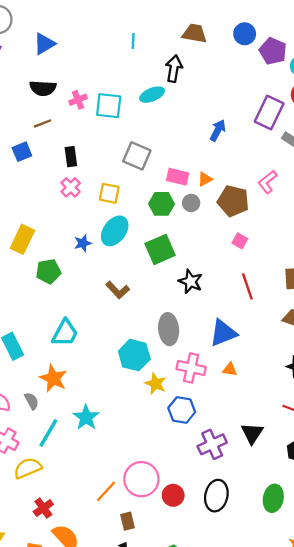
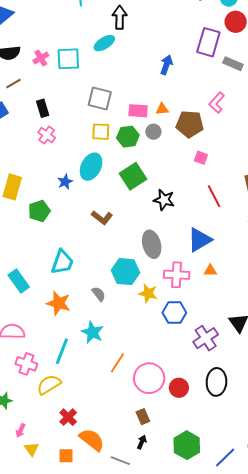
orange triangle: (205, 179) -> (162, 109), turned 32
yellow square: (109, 193) -> (101, 132), moved
gray semicircle: (32, 401) -> (99, 294), moved
orange line: (106, 491) -> (117, 363), moved

